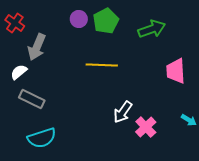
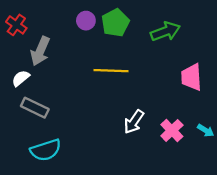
pink cross: (146, 127) -> (172, 130), moved

